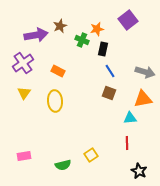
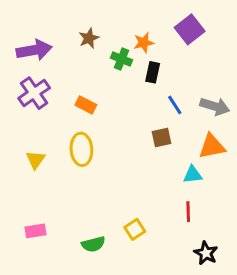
purple arrow: (36, 35) -> (34, 50), moved
blue line: (110, 71) -> (175, 105), moved
yellow triangle: (24, 93) -> (36, 160), moved
brown square: (109, 93) -> (161, 138), turned -32

